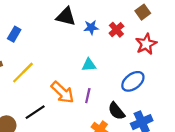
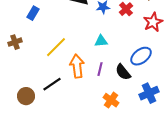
yellow line: (23, 73) -> (56, 47), moved
orange arrow: (63, 92) -> (77, 66), turned -140
black semicircle: (116, 111) -> (123, 72), moved

